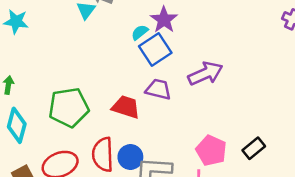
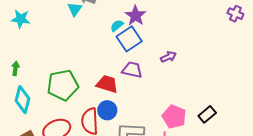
purple arrow: (205, 73) -> (169, 57), size x0.6
blue circle: (130, 157) -> (107, 110), moved

